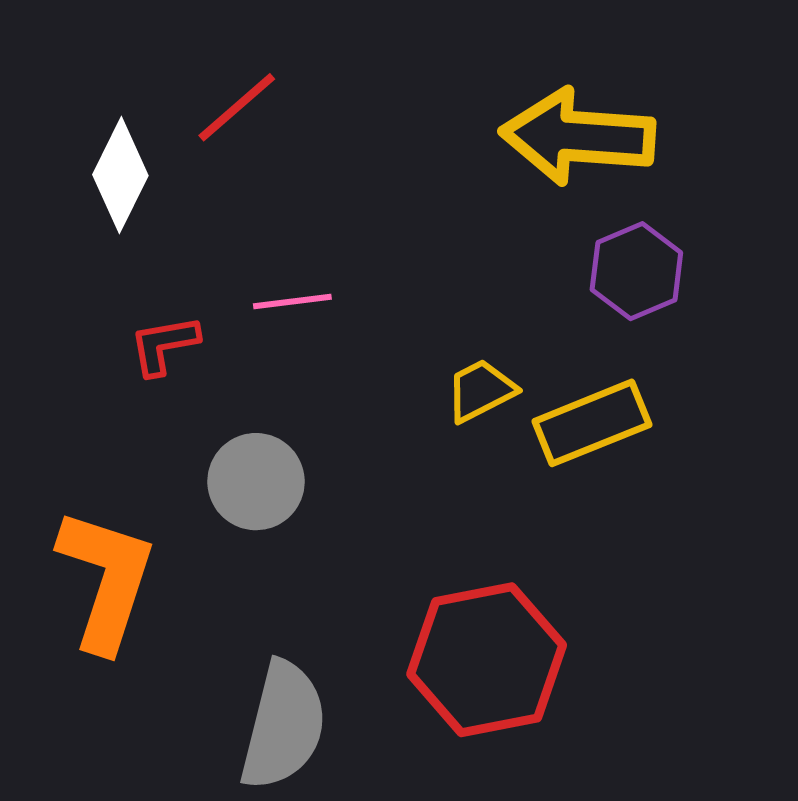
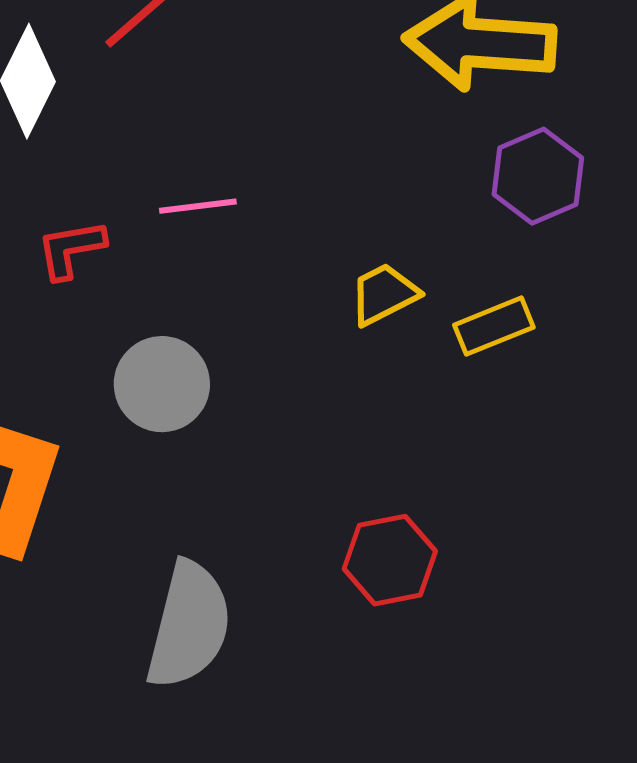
yellow rectangle: (592, 423) -> (494, 326), size x0.7
red hexagon: (487, 660) -> (390, 560), size x0.6

